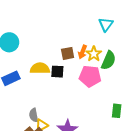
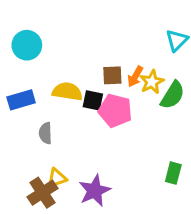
pink pentagon: (90, 76) -> (115, 111), moved
gray semicircle: (34, 115) -> (45, 133), moved

